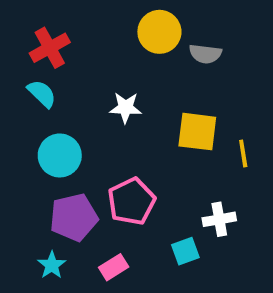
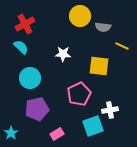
yellow line: (243, 153) -> (122, 46), moved, turned -56
pink pentagon: (132, 201) -> (79, 94), moved
cyan square: (185, 251) -> (93, 126), size x1.5
cyan star: (52, 265) -> (11, 133), moved

